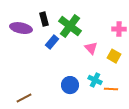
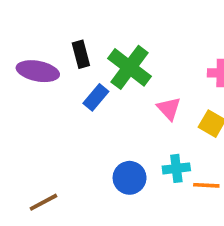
cyan cross: (95, 80) -> (176, 168), turned -32

